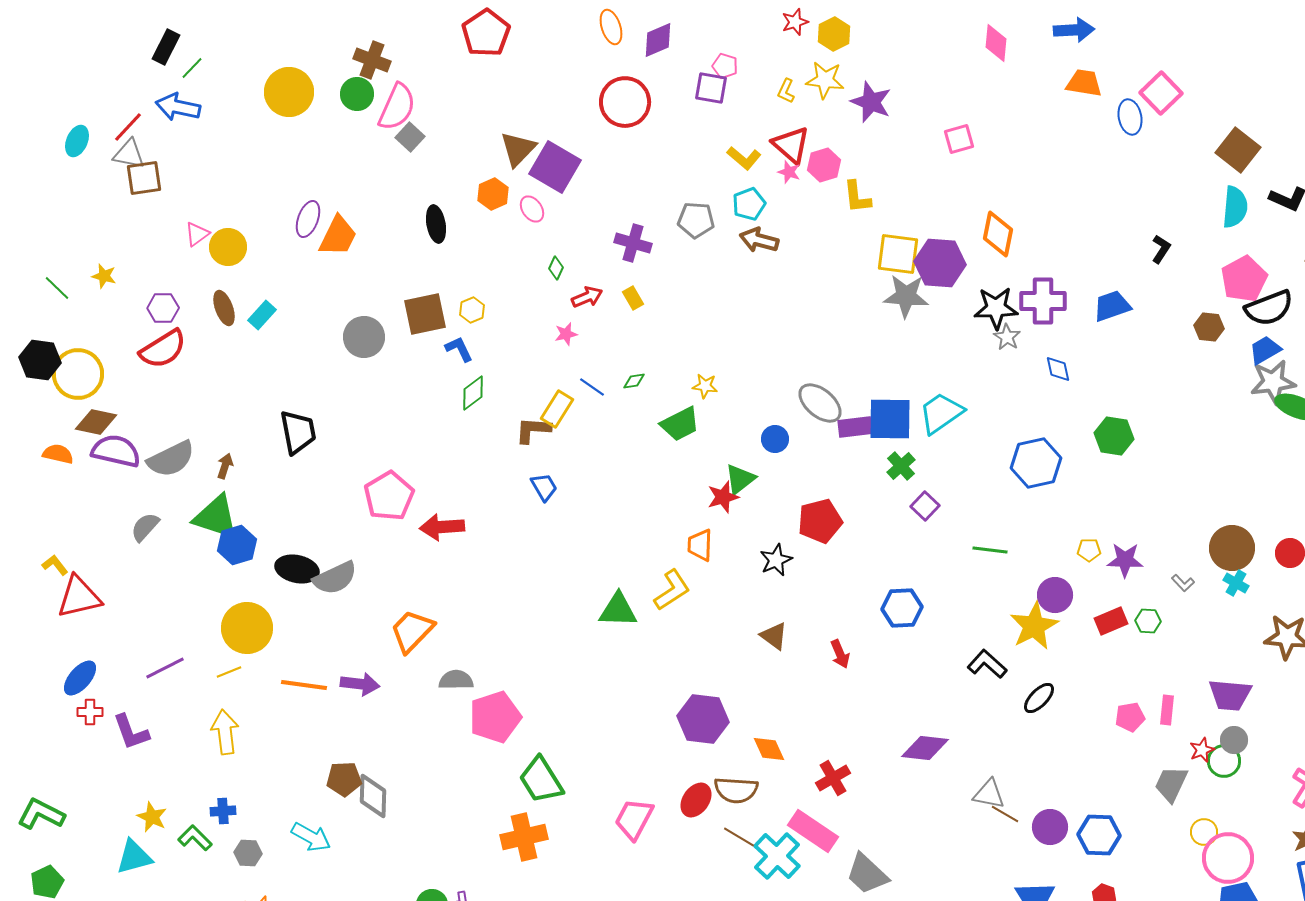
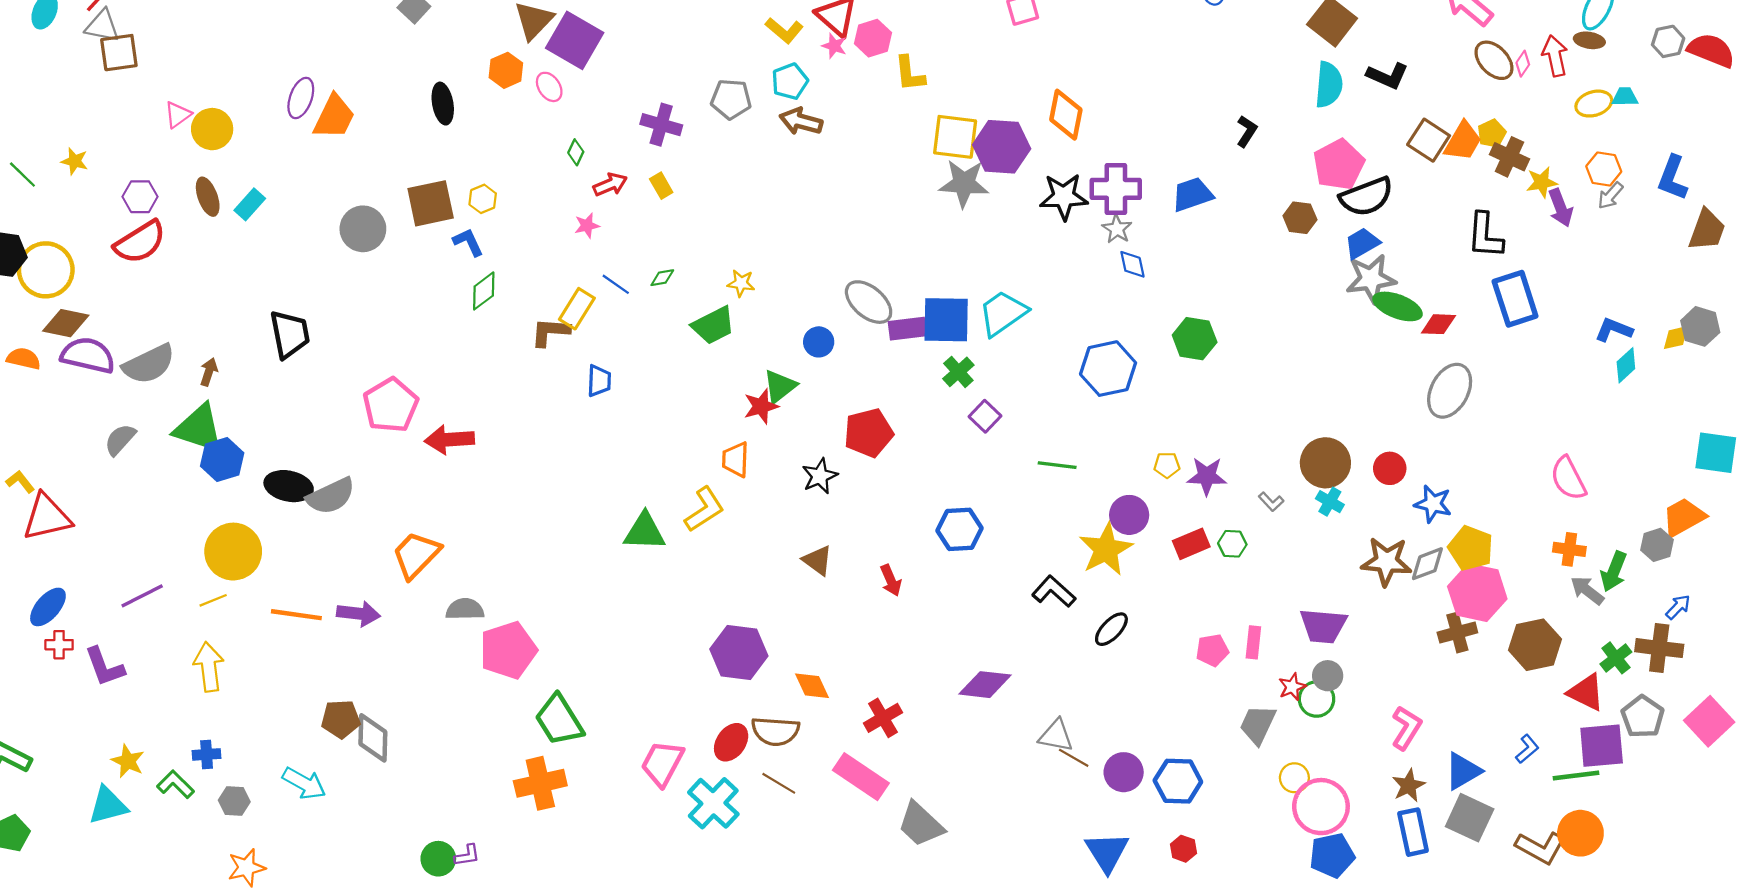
gray star: (1007, 337) -> (1117, 229), moved
blue trapezoid: (544, 487) -> (599, 381), moved, turned 32
cyan cross: (777, 856) -> (713, 803), moved

